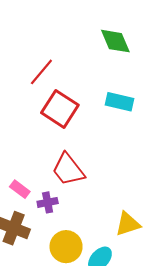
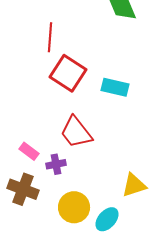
red line: (41, 72) -> (50, 37), turned -36
cyan rectangle: (119, 102) -> (115, 87), moved

